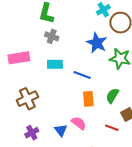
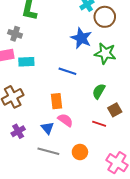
gray cross: (52, 36) -> (15, 34), moved
cyan rectangle: (55, 64) -> (26, 62), moved
orange rectangle: (88, 99) -> (56, 101), moved

